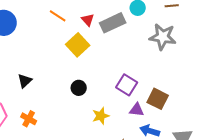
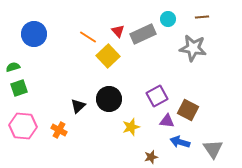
orange line: (58, 16) -> (88, 37), moved
black triangle: (25, 81) -> (78, 106), moved
purple square: (127, 85) -> (157, 96), turned 30
black circle: (79, 88) -> (109, 99), size x1.6

